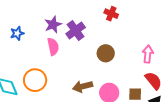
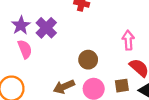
brown circle: (106, 53) -> (88, 60), moved

